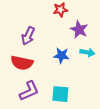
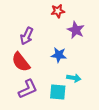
cyan arrow: (87, 52) -> (74, 78), moved
red semicircle: (22, 63) -> (21, 62), turned 40

